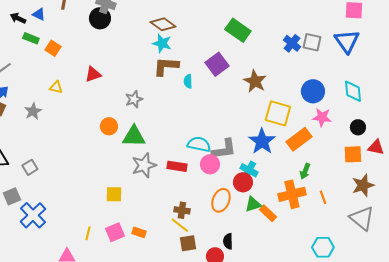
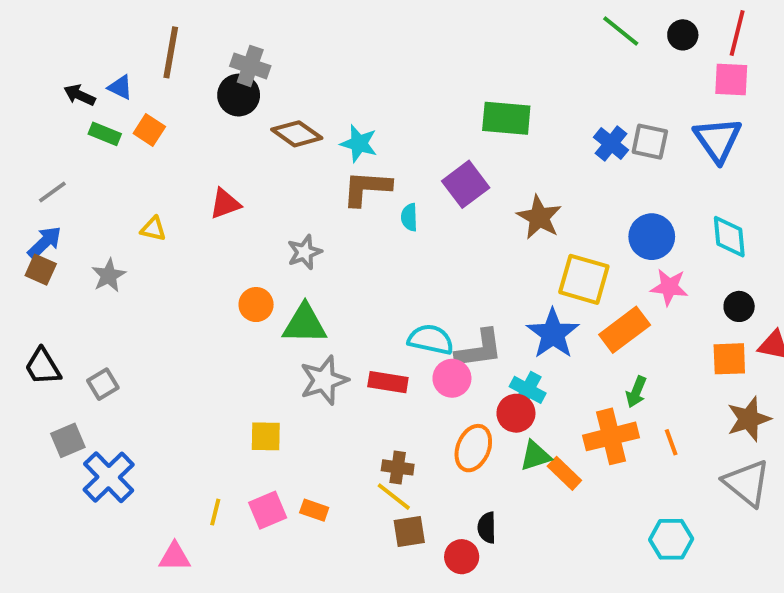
brown diamond: (163, 24) -> (297, 134), moved
green rectangle: (238, 30) -> (506, 118), turned -30
orange square: (53, 48) -> (149, 130), moved

